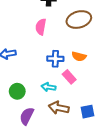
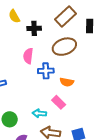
blue cross: (55, 59) -> (46, 71), moved

